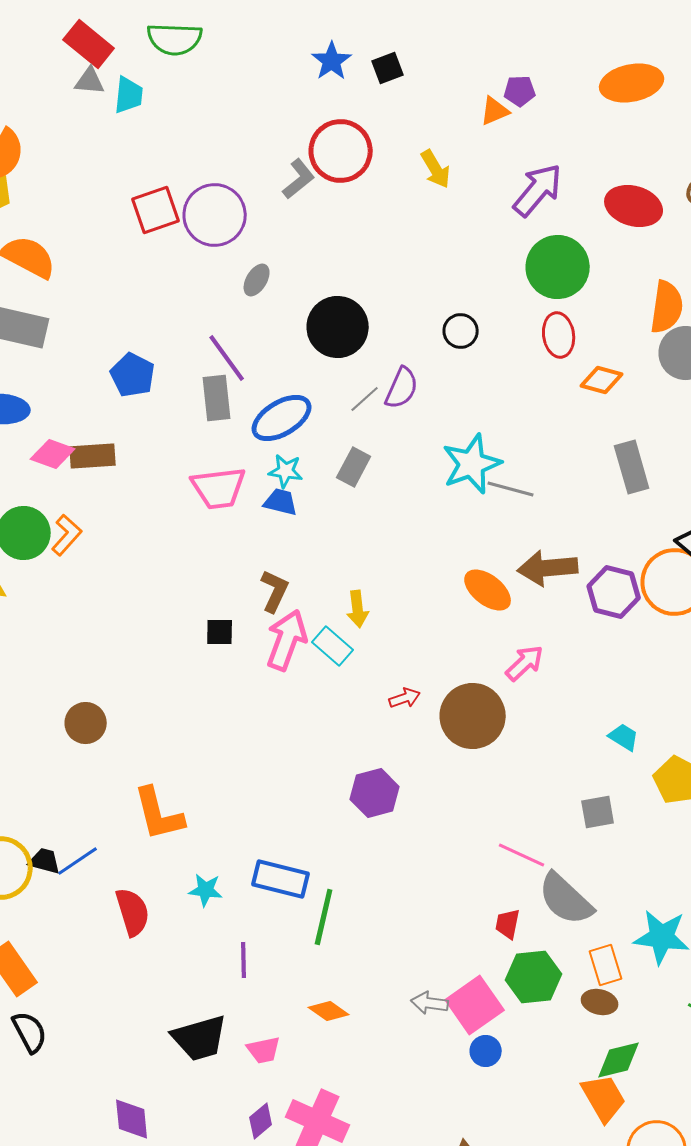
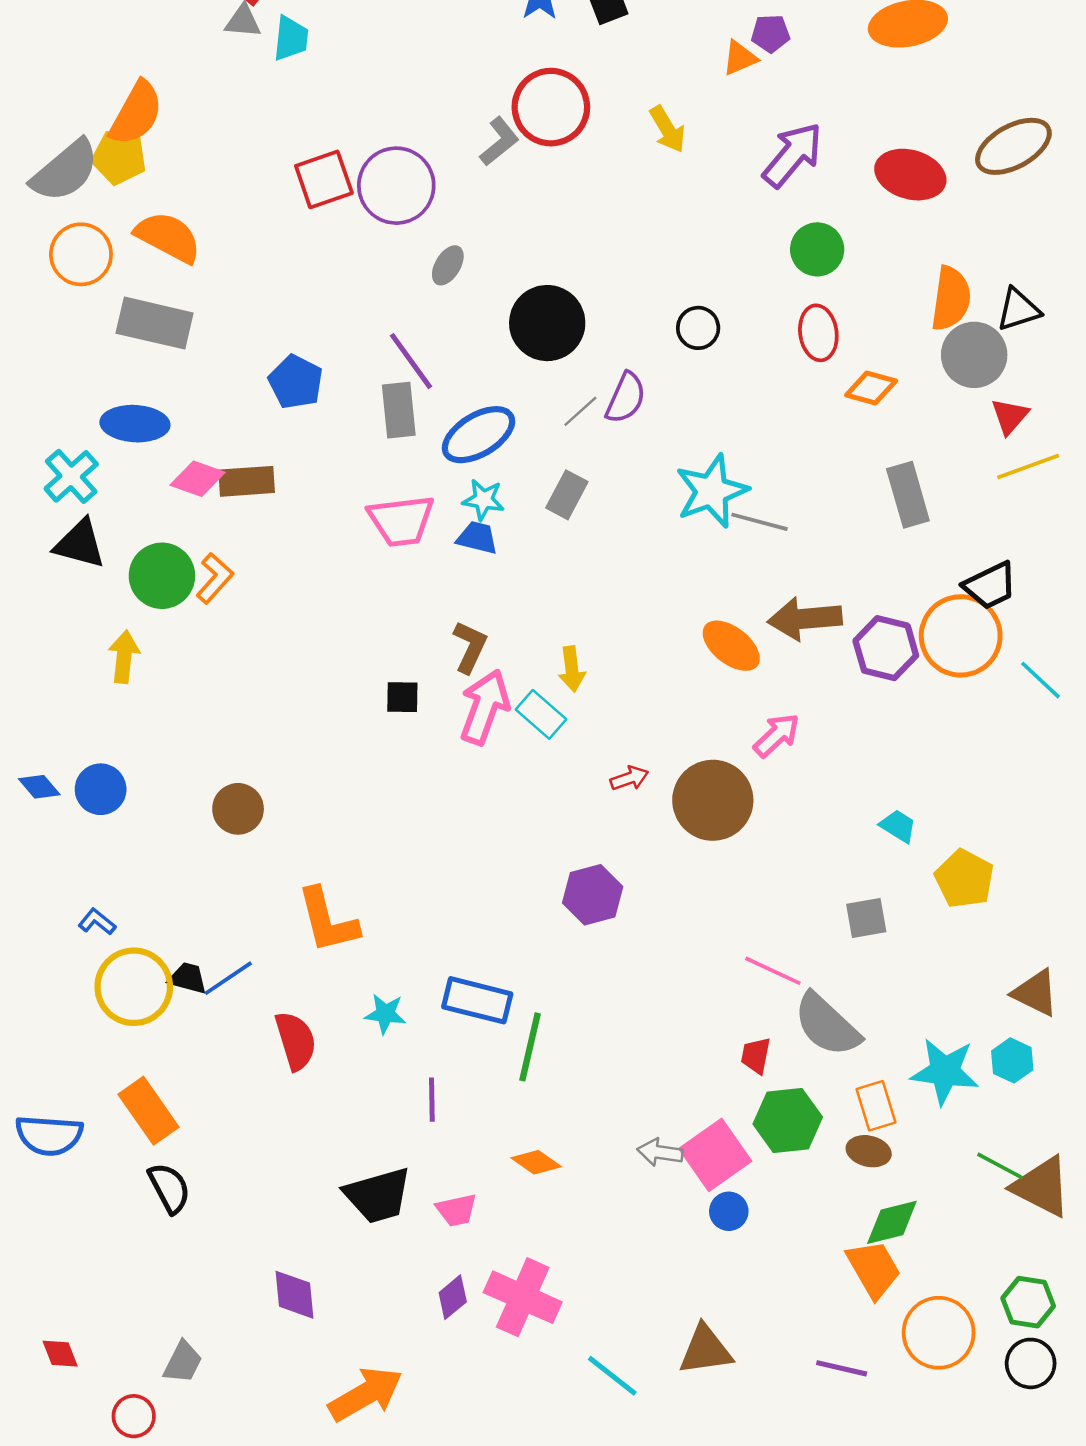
green circle: (558, 267) -> (817, 249), size x0.7

